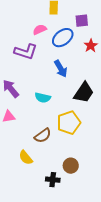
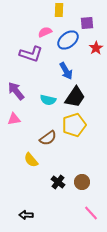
black trapezoid: (84, 93) -> (75, 97), moved
brown circle: (71, 166) -> (82, 182), moved
black cross: (53, 180) -> (58, 182), turned 32

